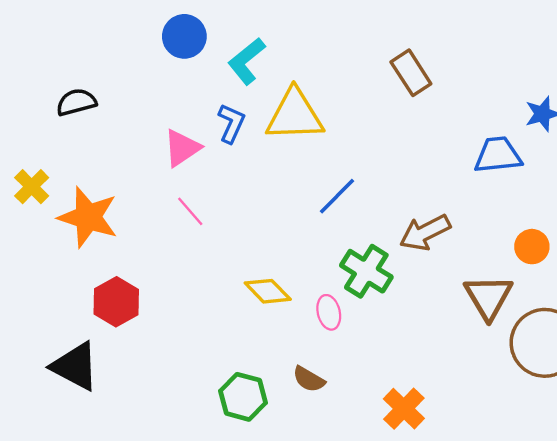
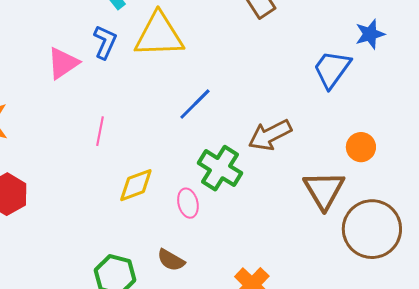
blue trapezoid: (498, 155) -> (332, 69), turned -48
pink line: (190, 211) -> (100, 131), moved, turned 52
yellow diamond: (268, 291) -> (136, 185), turned -66

